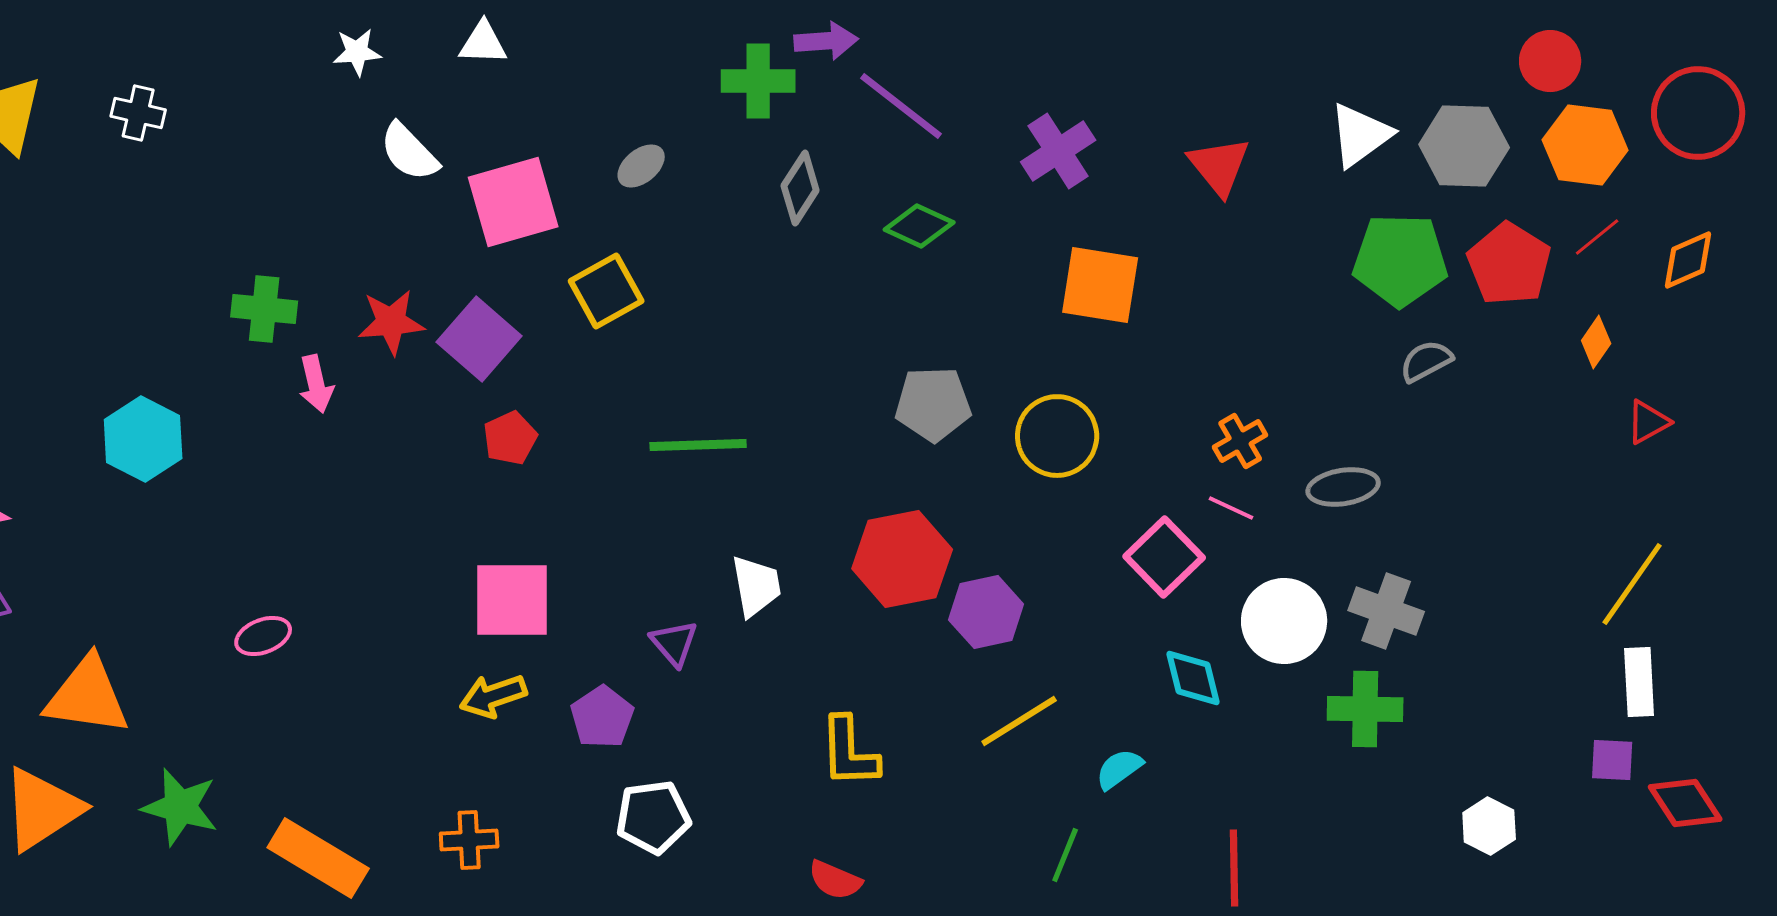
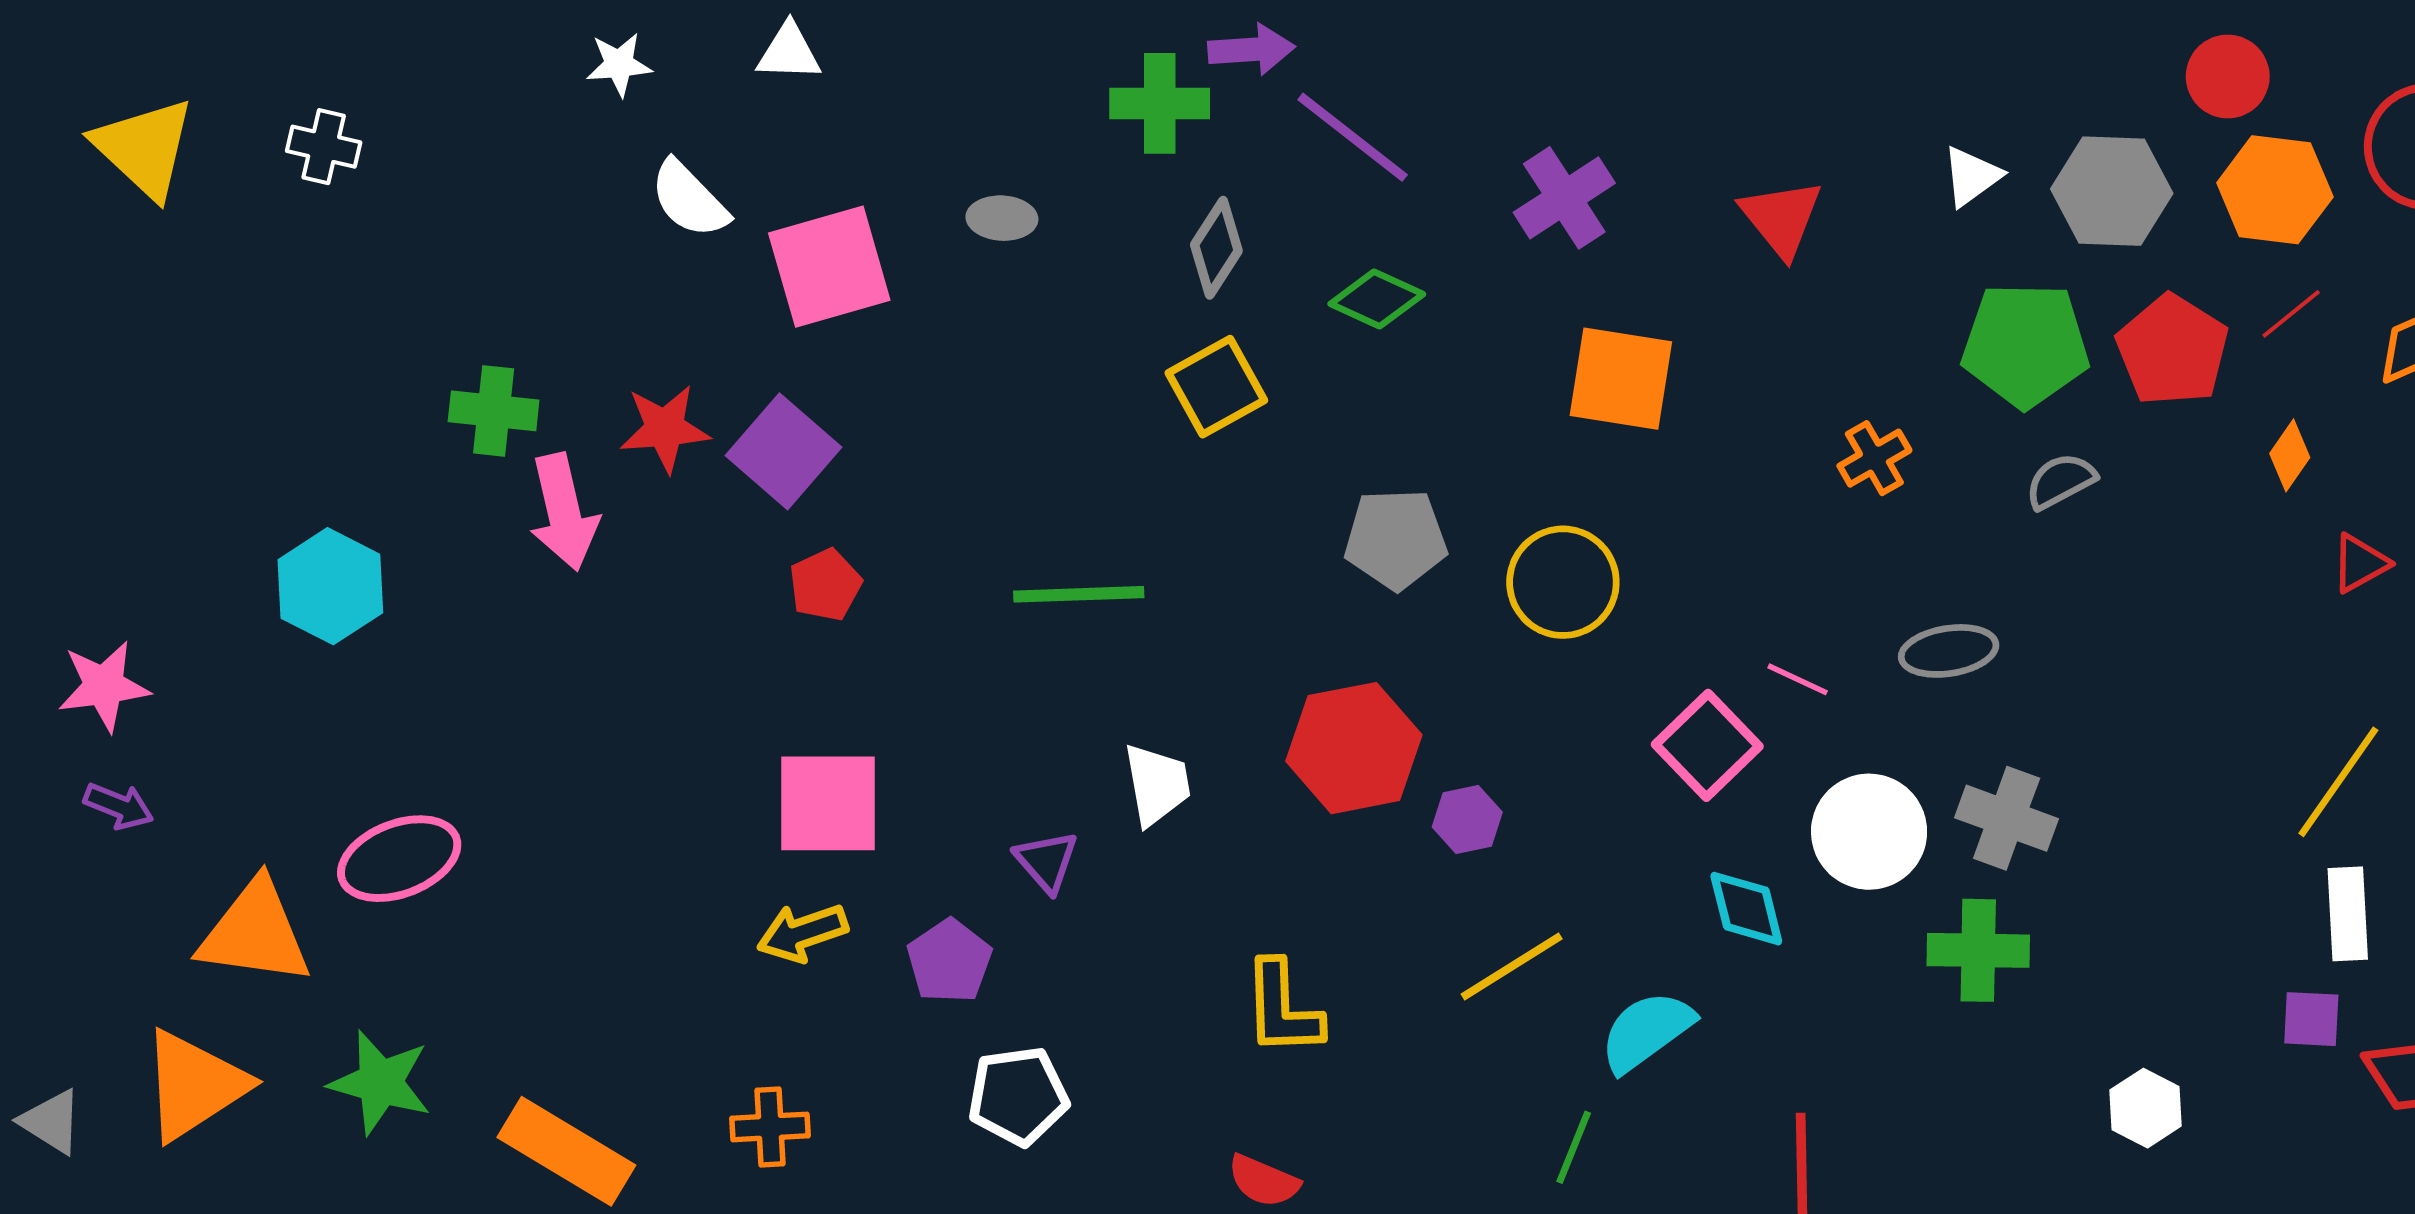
white triangle: (1360, 135) -> (1972, 176), size x0.7
gray ellipse: (641, 166) -> (1002, 218), turned 42
yellow square: (606, 291) -> (1216, 387), moved
pink arrow: (316, 384) -> (564, 512), size x1.5
orange cross: (1240, 441) -> (1874, 458), moved
purple hexagon: (986, 612) -> (1467, 820), size x0.7
pink ellipse: (263, 636) -> (399, 859), moved, size x1.6
cyan semicircle: (1119, 769) -> (1647, 1031), size x1.5

